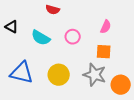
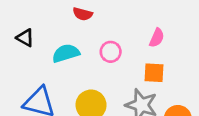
cyan semicircle: (41, 38) -> (66, 53), turned 132

